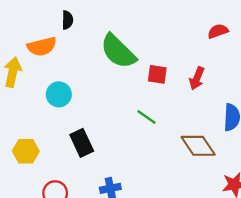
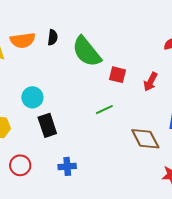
black semicircle: (67, 20) -> (53, 37), moved
cyan circle: (59, 94) -> (32, 97), moved
green line: (146, 117) -> (104, 110), turned -66

